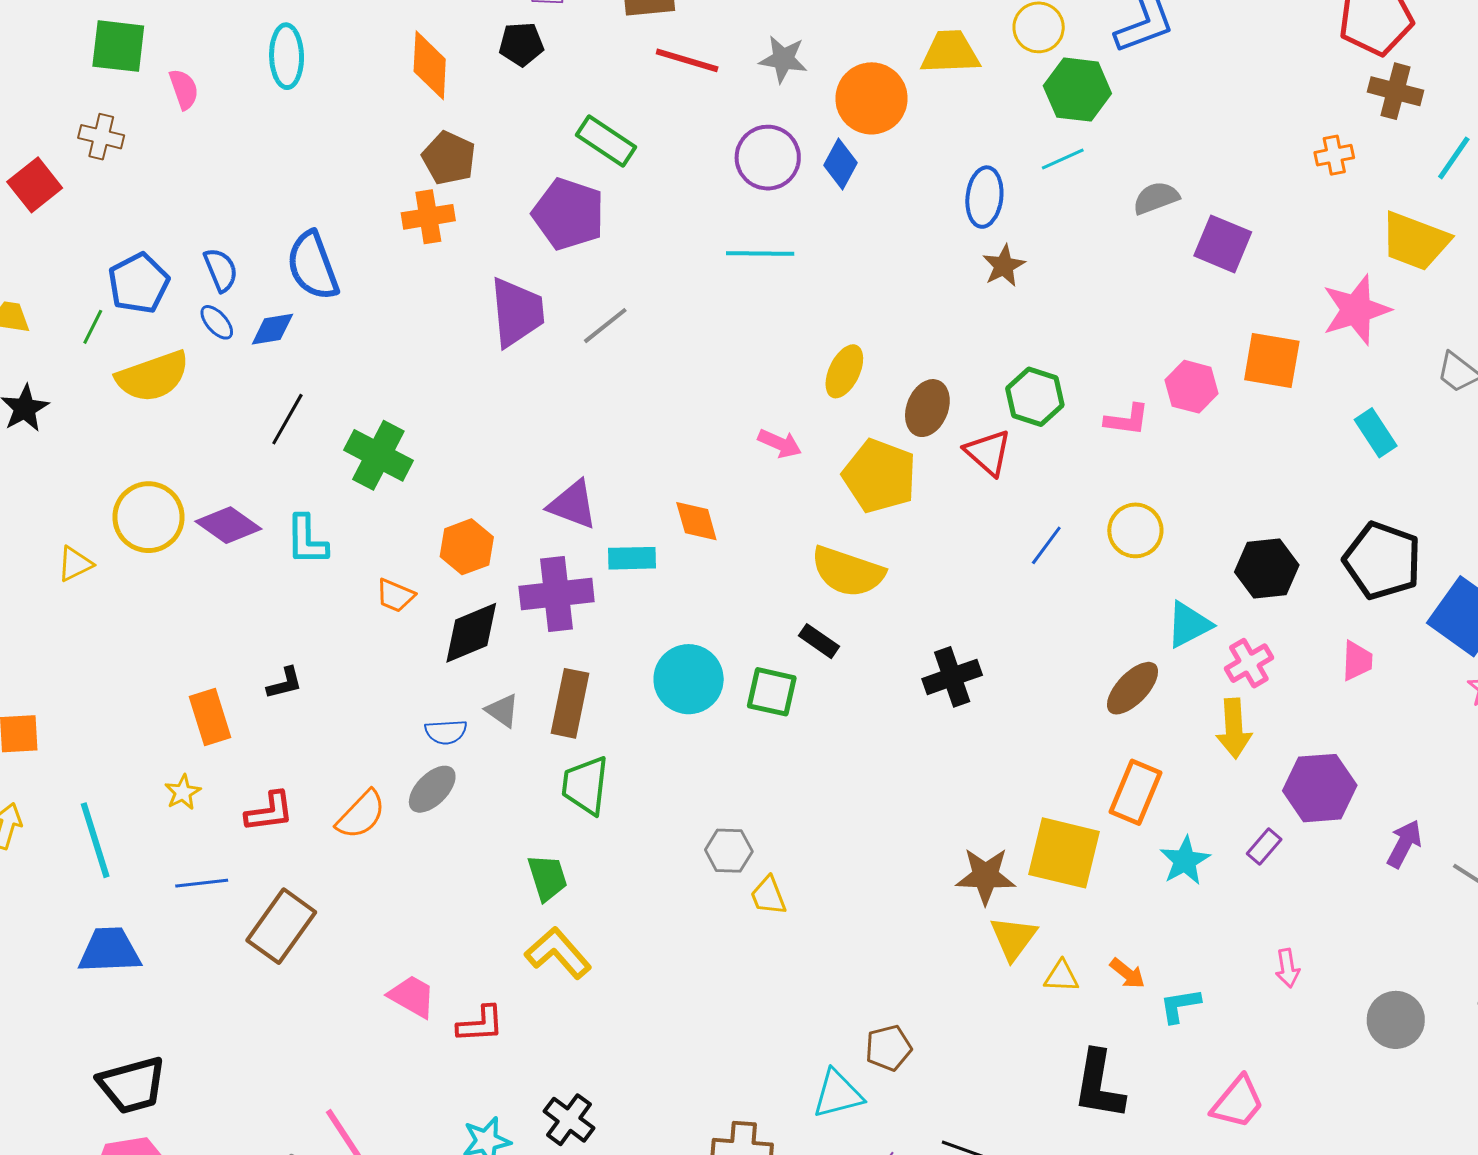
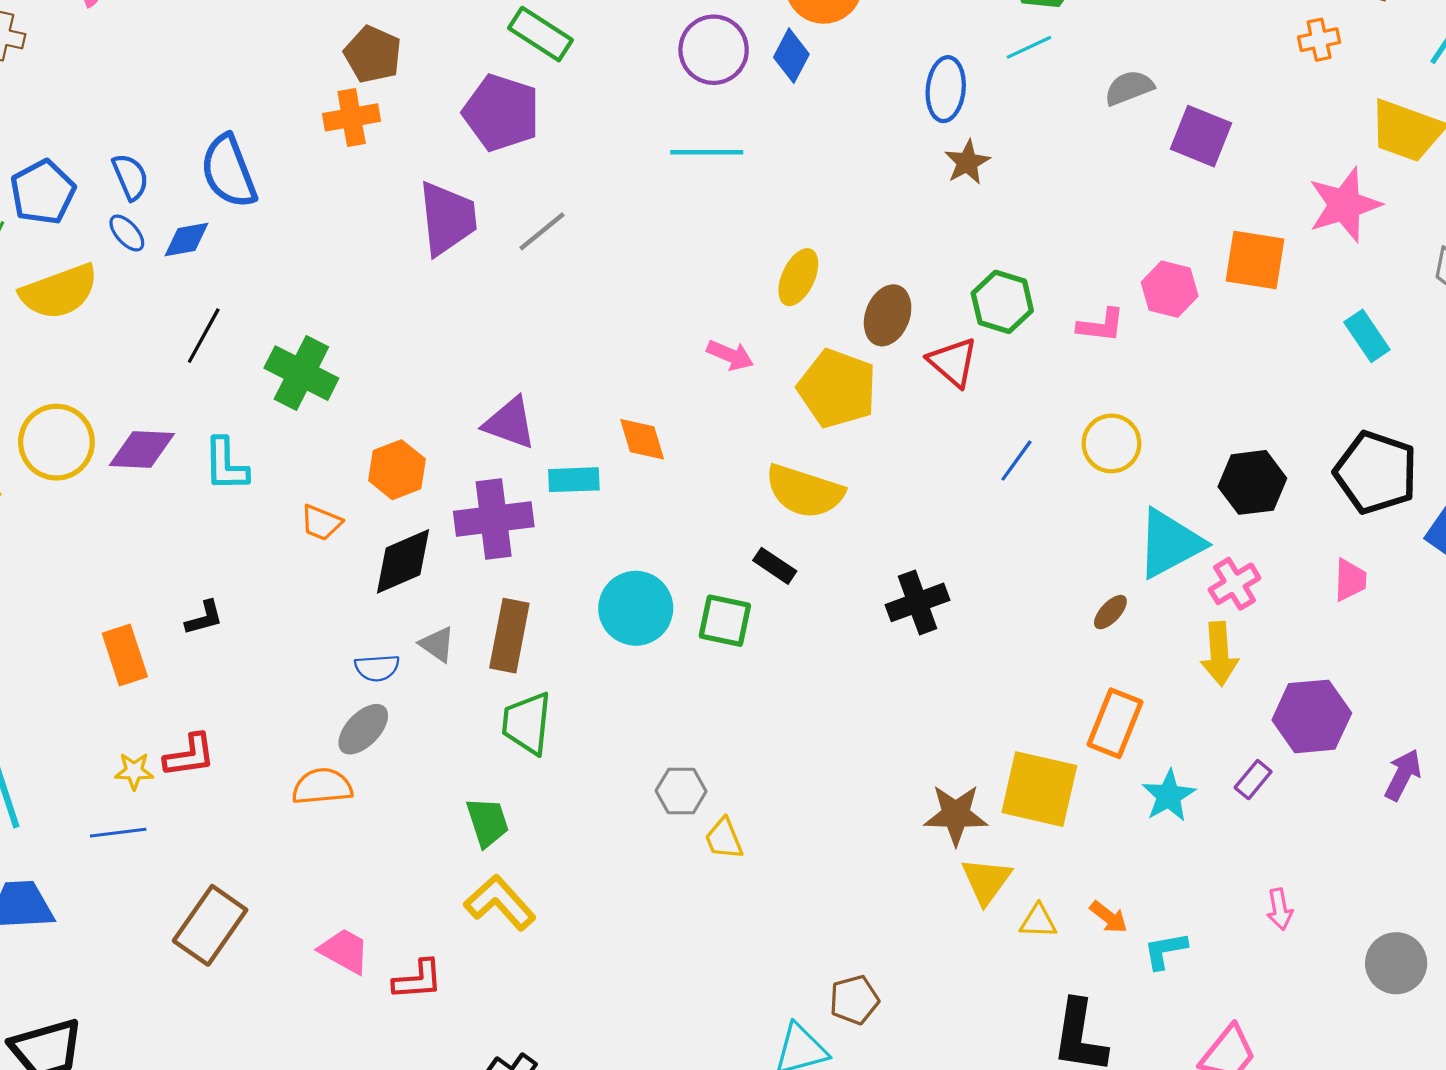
purple diamond: (228, 525) -> (142, 450), turned -32
cyan triangle: (1189, 625) -> (1170, 543), size x1.4
brown ellipse: (1133, 688) -> (1110, 612), size x0.6
yellow star: (183, 792) -> (134, 771), moved, turned 30
orange semicircle: (361, 815) -> (322, 786), moved, turned -138
brown rectangle: (281, 926) -> (210, 925), moved

